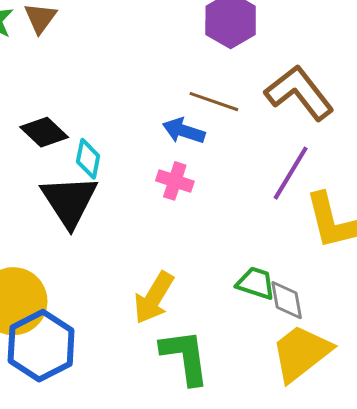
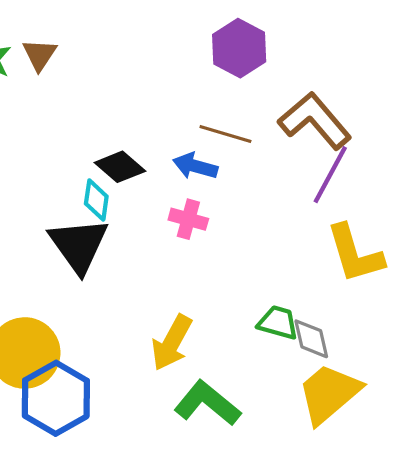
black diamond: (44, 132) -> (120, 167), moved
purple line: (291, 173) -> (330, 175), moved
green L-shape: (185, 357) -> (207, 403), turned -40

